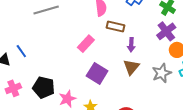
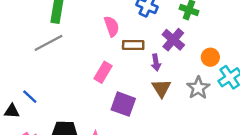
purple cross: (166, 31) -> (173, 40), moved

